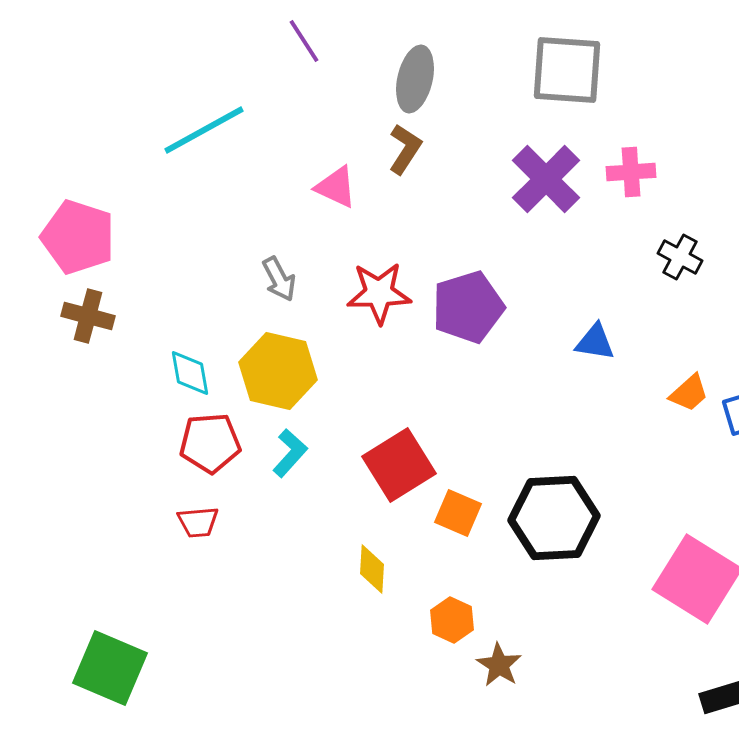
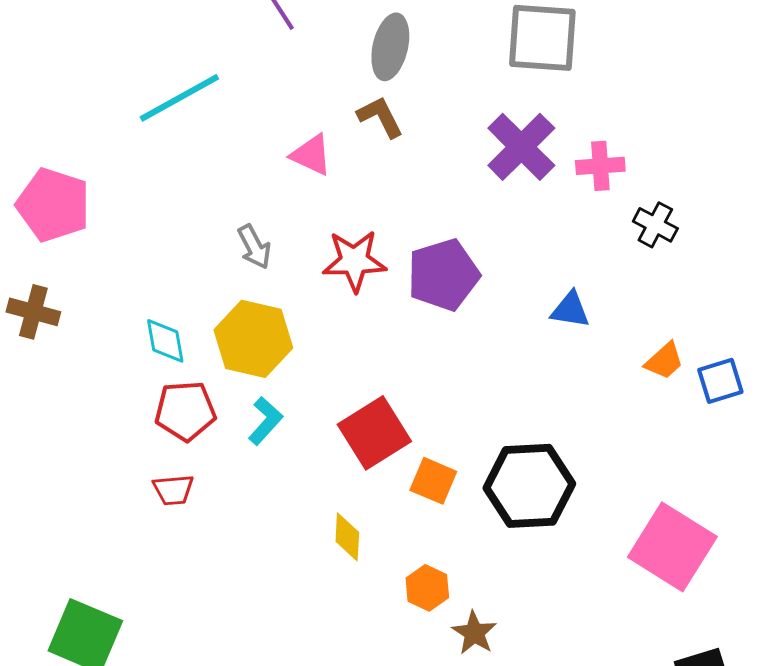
brown L-shape: (405, 149) -> (380, 117), turned -60
pink cross: (631, 172) -> (600, 166), moved
brown cross: (88, 316) -> (33, 312), moved

